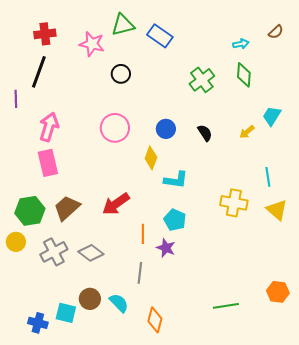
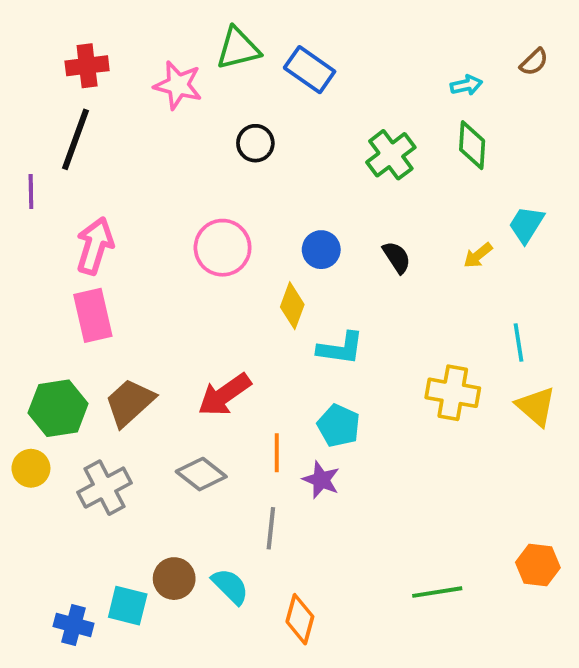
black circle: (121, 74) -> (255, 143), moved
gray diamond: (91, 253) -> (201, 474), moved

